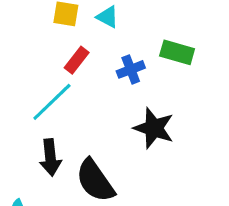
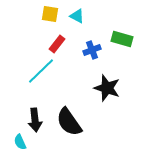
black arrow: (50, 157) -> (35, 120), moved

